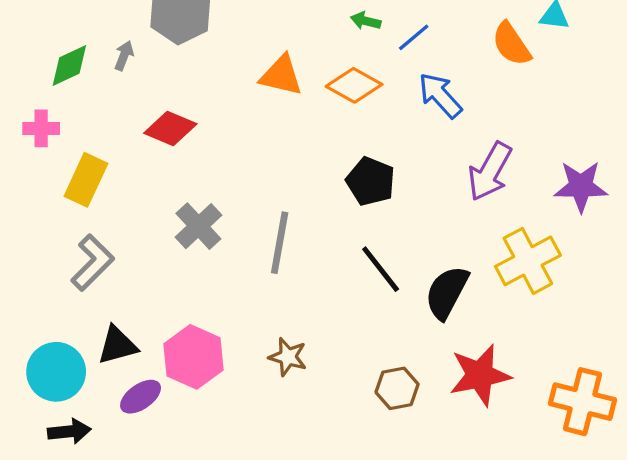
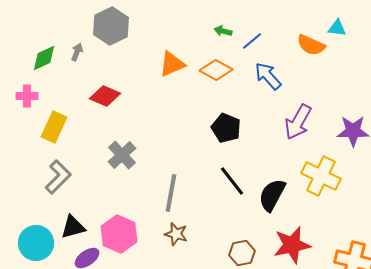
orange semicircle: (511, 44) -> (311, 45), turned -32
orange triangle: (281, 75) -> (172, 64), turned -36
gray line: (280, 243) -> (171, 193), moved
yellow cross: (528, 261) -> (321, 176), turned -36

